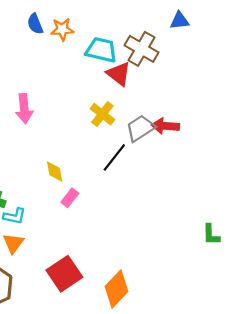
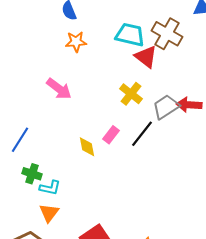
orange star: (62, 29) -> (76, 42), moved
pink arrow: (24, 109) -> (59, 89), turned -48
pink rectangle: (70, 198) -> (111, 135), moved

